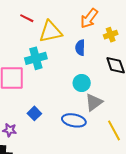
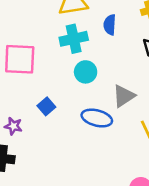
cyan cross: (36, 58) -> (74, 39), moved
cyan circle: (82, 83) -> (86, 72), moved

